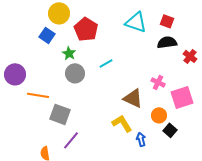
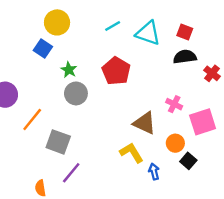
red pentagon: (86, 29) -> (116, 71), moved
cyan line: (106, 63) -> (113, 26), moved
orange line: (38, 95) -> (32, 119), turned -60

